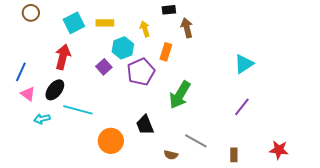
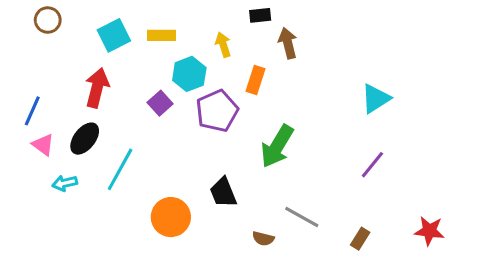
cyan line: (78, 110) -> (120, 169), turned -76
brown rectangle: (234, 155) -> (360, 239), turned 32

